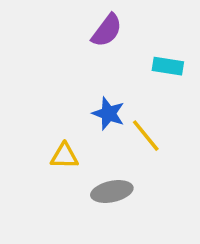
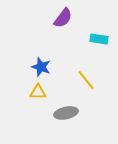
blue star: (108, 114) -> (41, 67), moved

